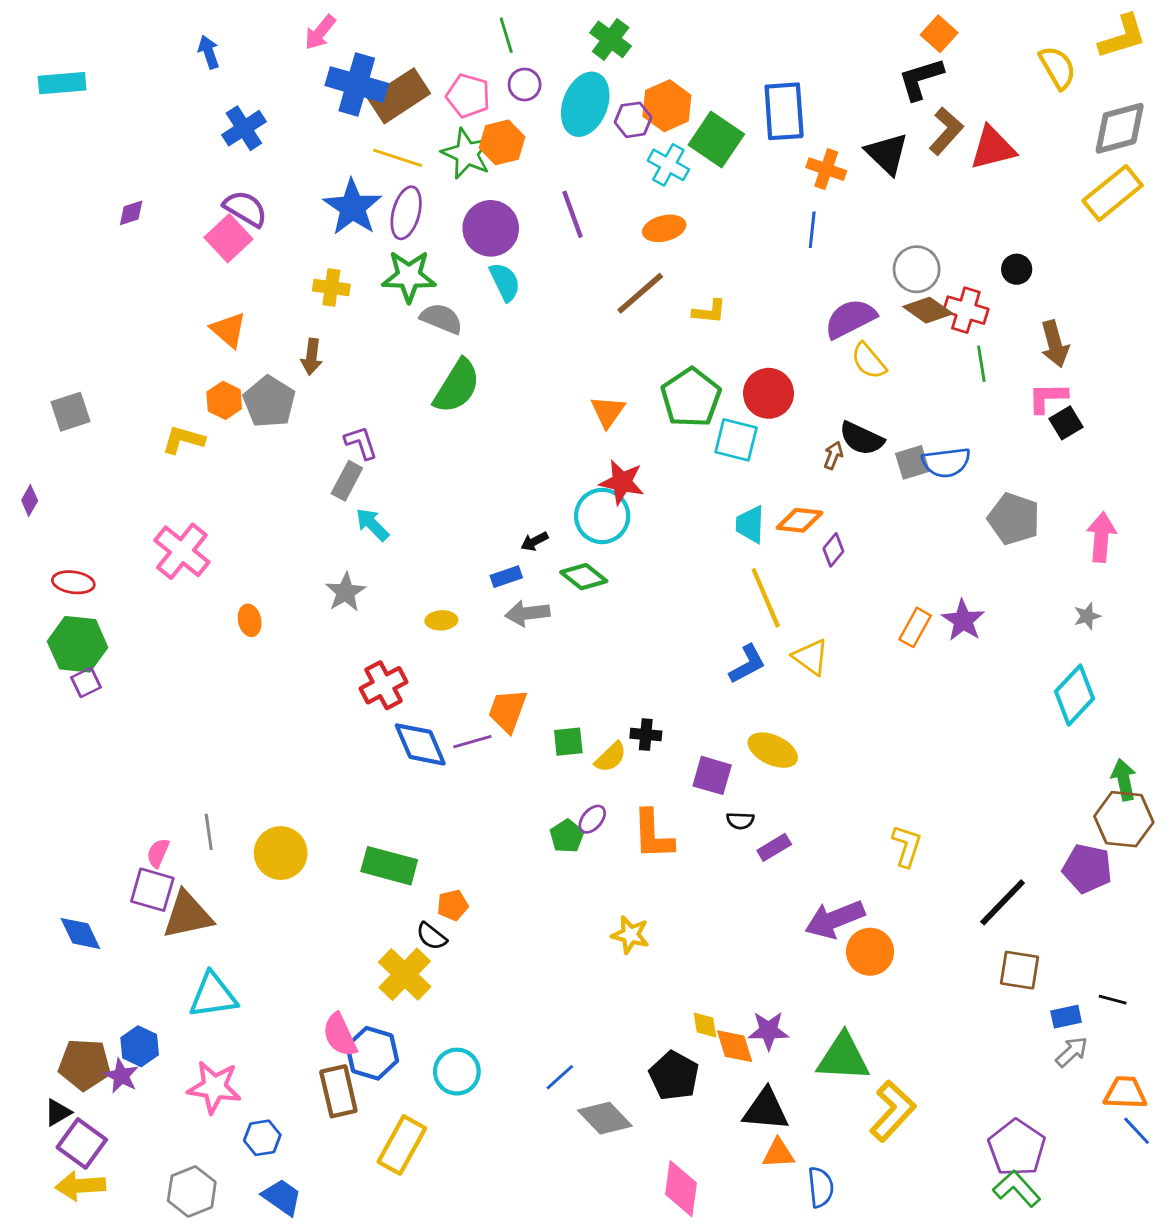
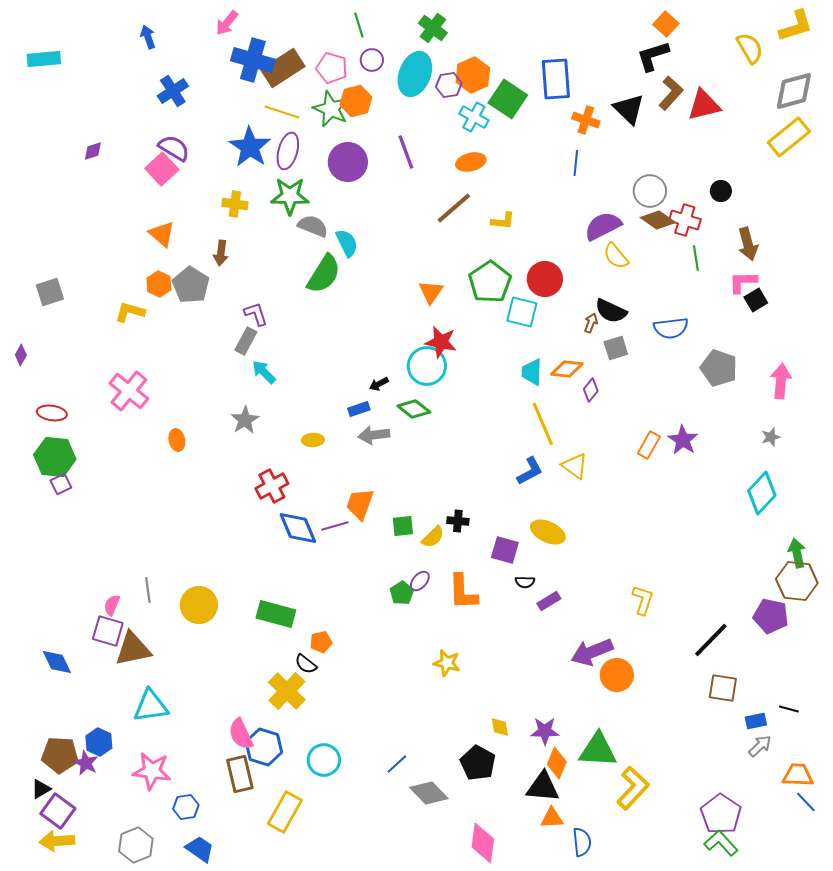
cyan semicircle: (505, 282) -> (347, 243), moved
gray square: (912, 462) -> (616, 348), moved
orange diamond: (735, 1046) -> (557, 763), moved, turned 40

